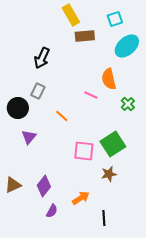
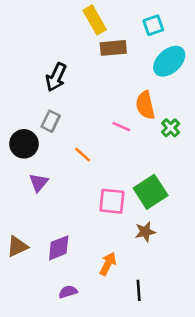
green cross: (128, 104) -> (171, 128), moved
purple diamond: (44, 186) -> (59, 248), turned 30
orange arrow: (81, 198) -> (108, 264), turned -30
purple semicircle: (52, 211) -> (68, 292), moved, turned -136

